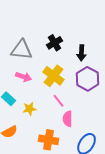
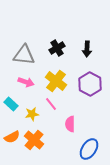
black arrow: (82, 53) -> (87, 49), moved
pink line: (59, 101) -> (51, 104), moved
orange cross: (49, 140) -> (34, 140), moved, turned 30

